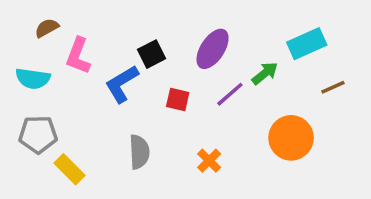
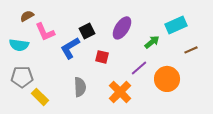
pink L-shape: (78, 56) -> (45, 32), turned -45
purple line: (230, 94) -> (139, 68), moved
orange cross: (209, 161) -> (120, 92), size x1.6

